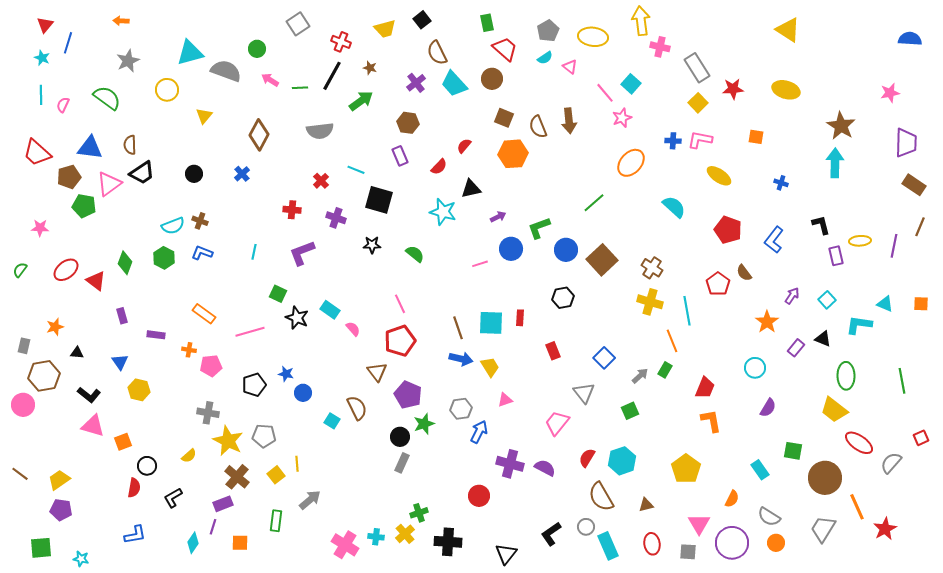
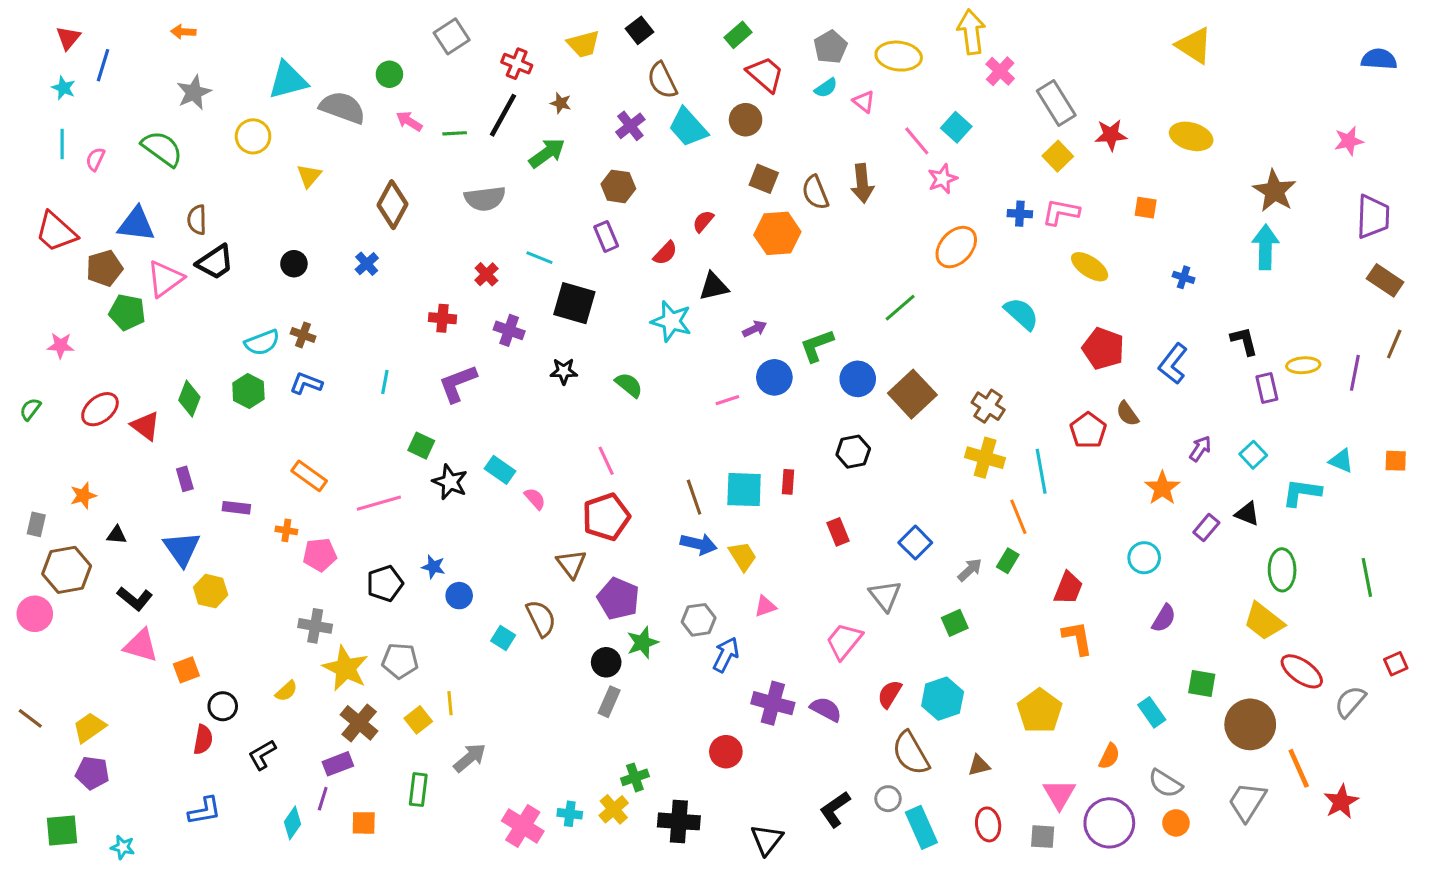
green rectangle: (487, 23) -> (738, 35), turned 60
pink cross: (660, 47) -> (1000, 71), turned 30
blue triangle: (120, 362) -> (182, 549), size x1.5

